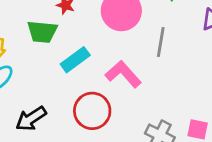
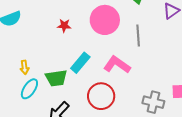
green trapezoid: (42, 32) -> (56, 78), moved

